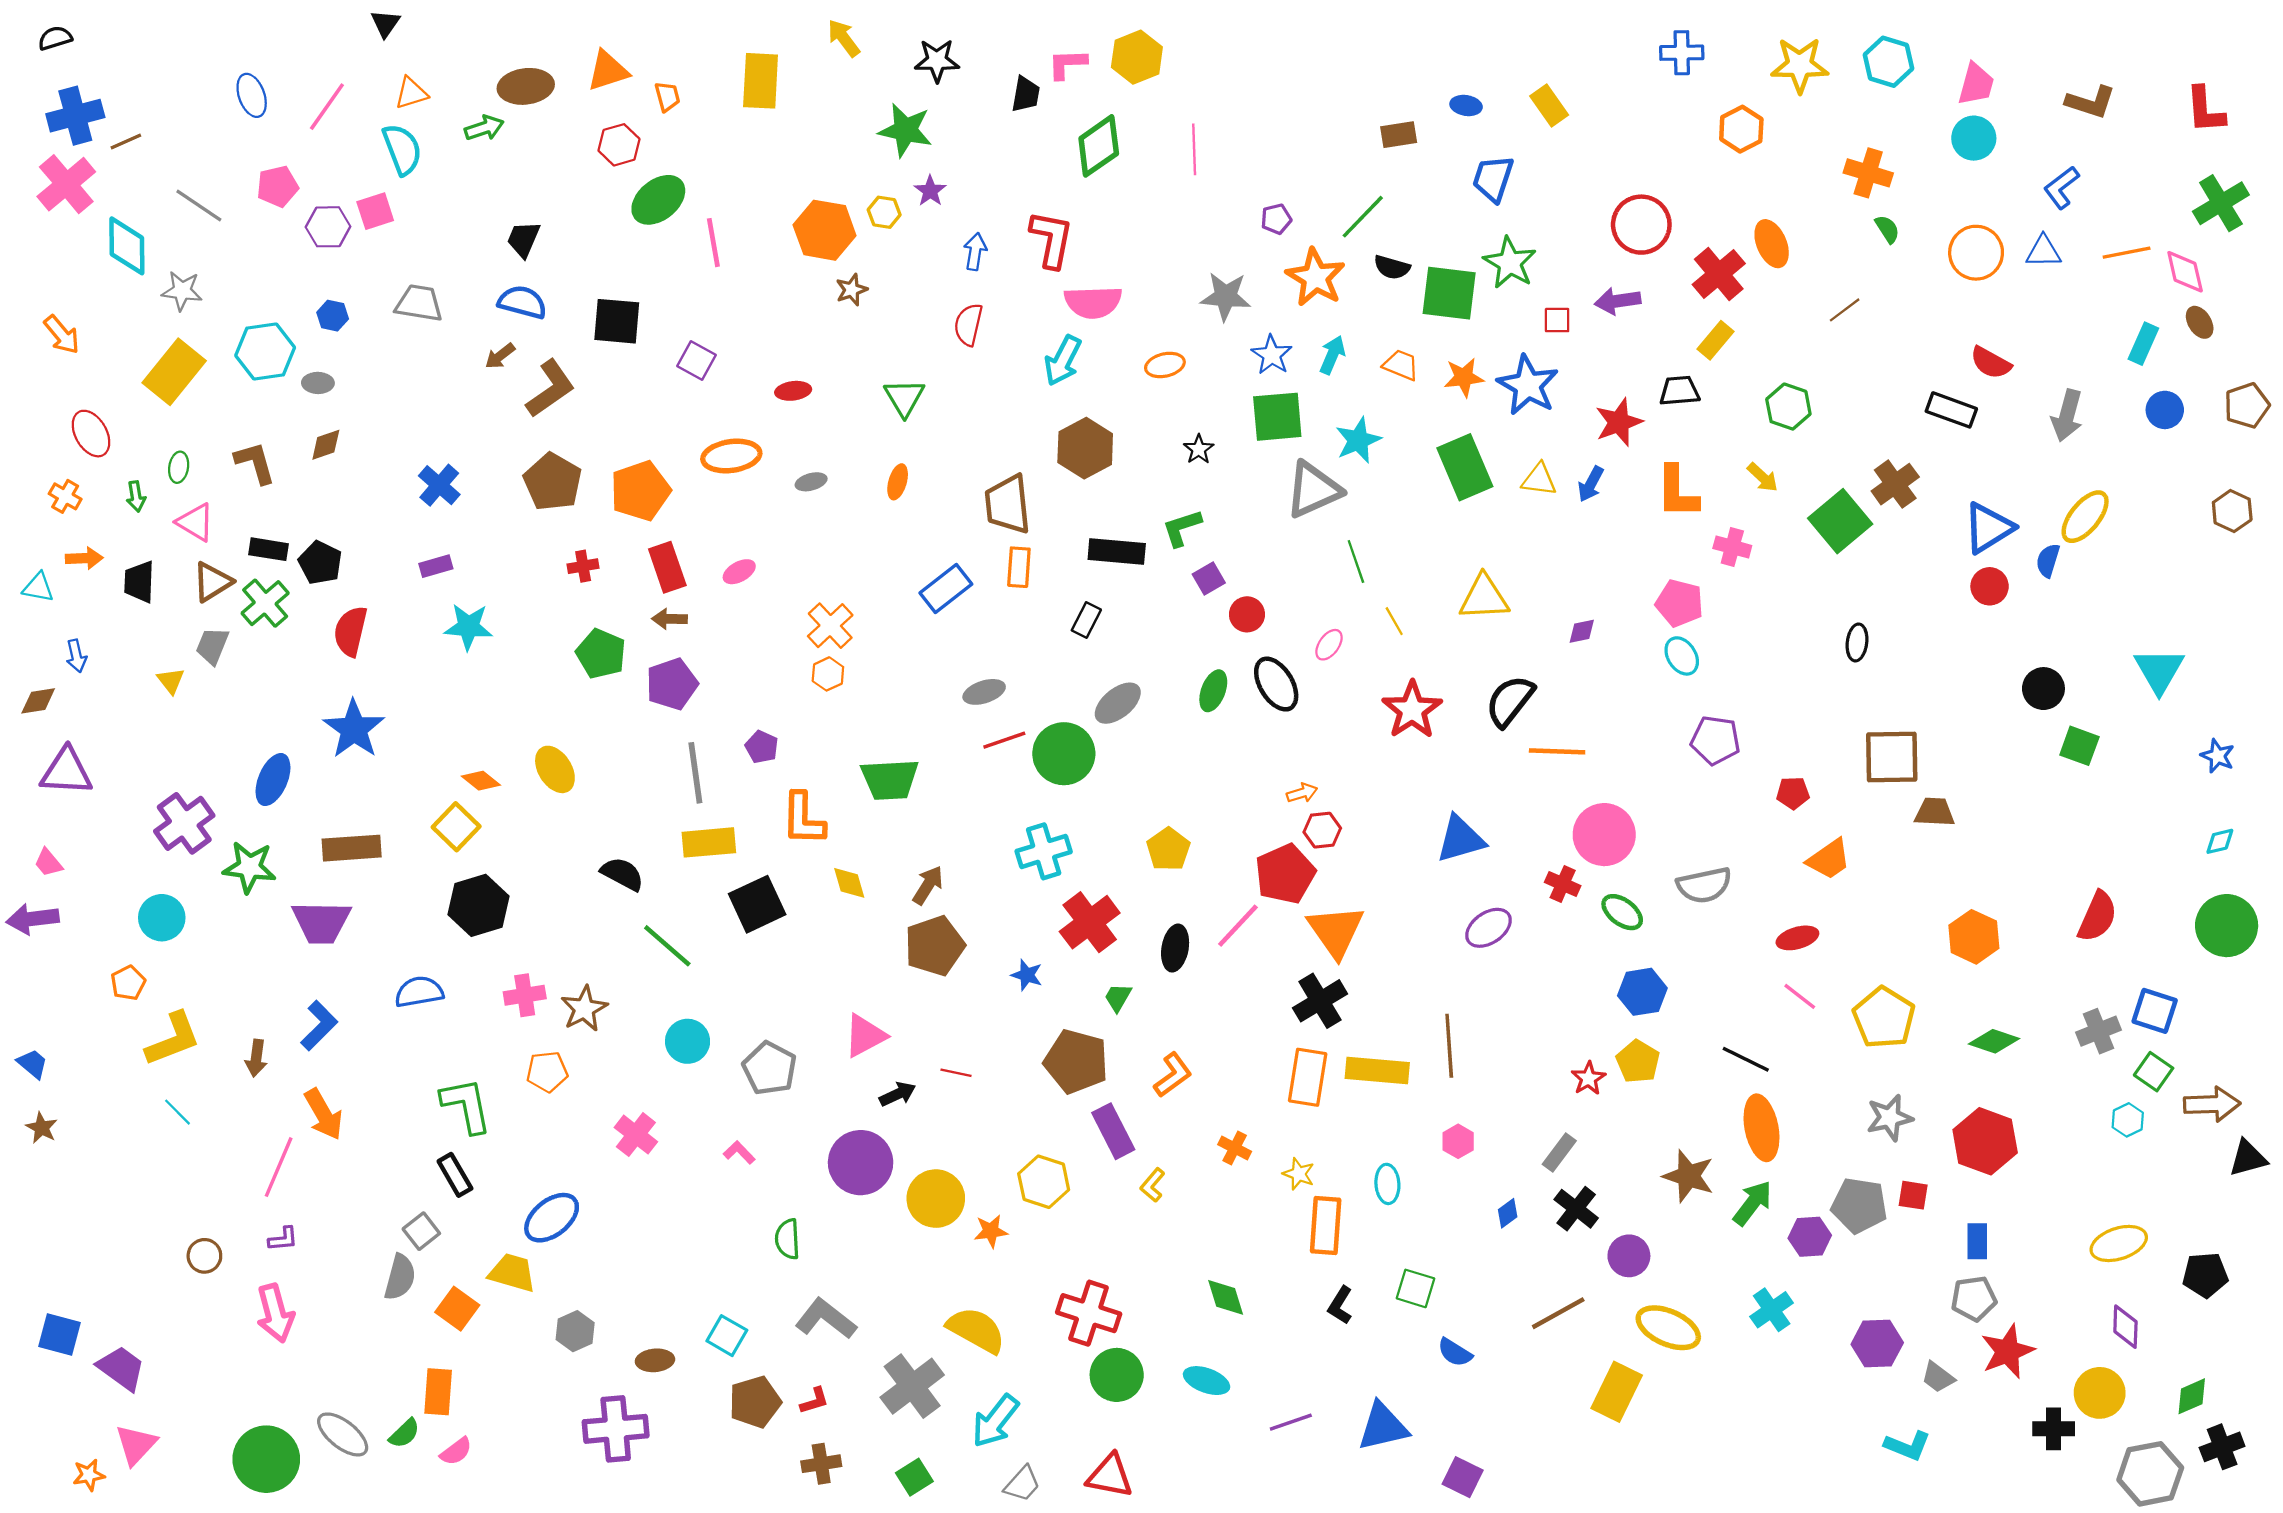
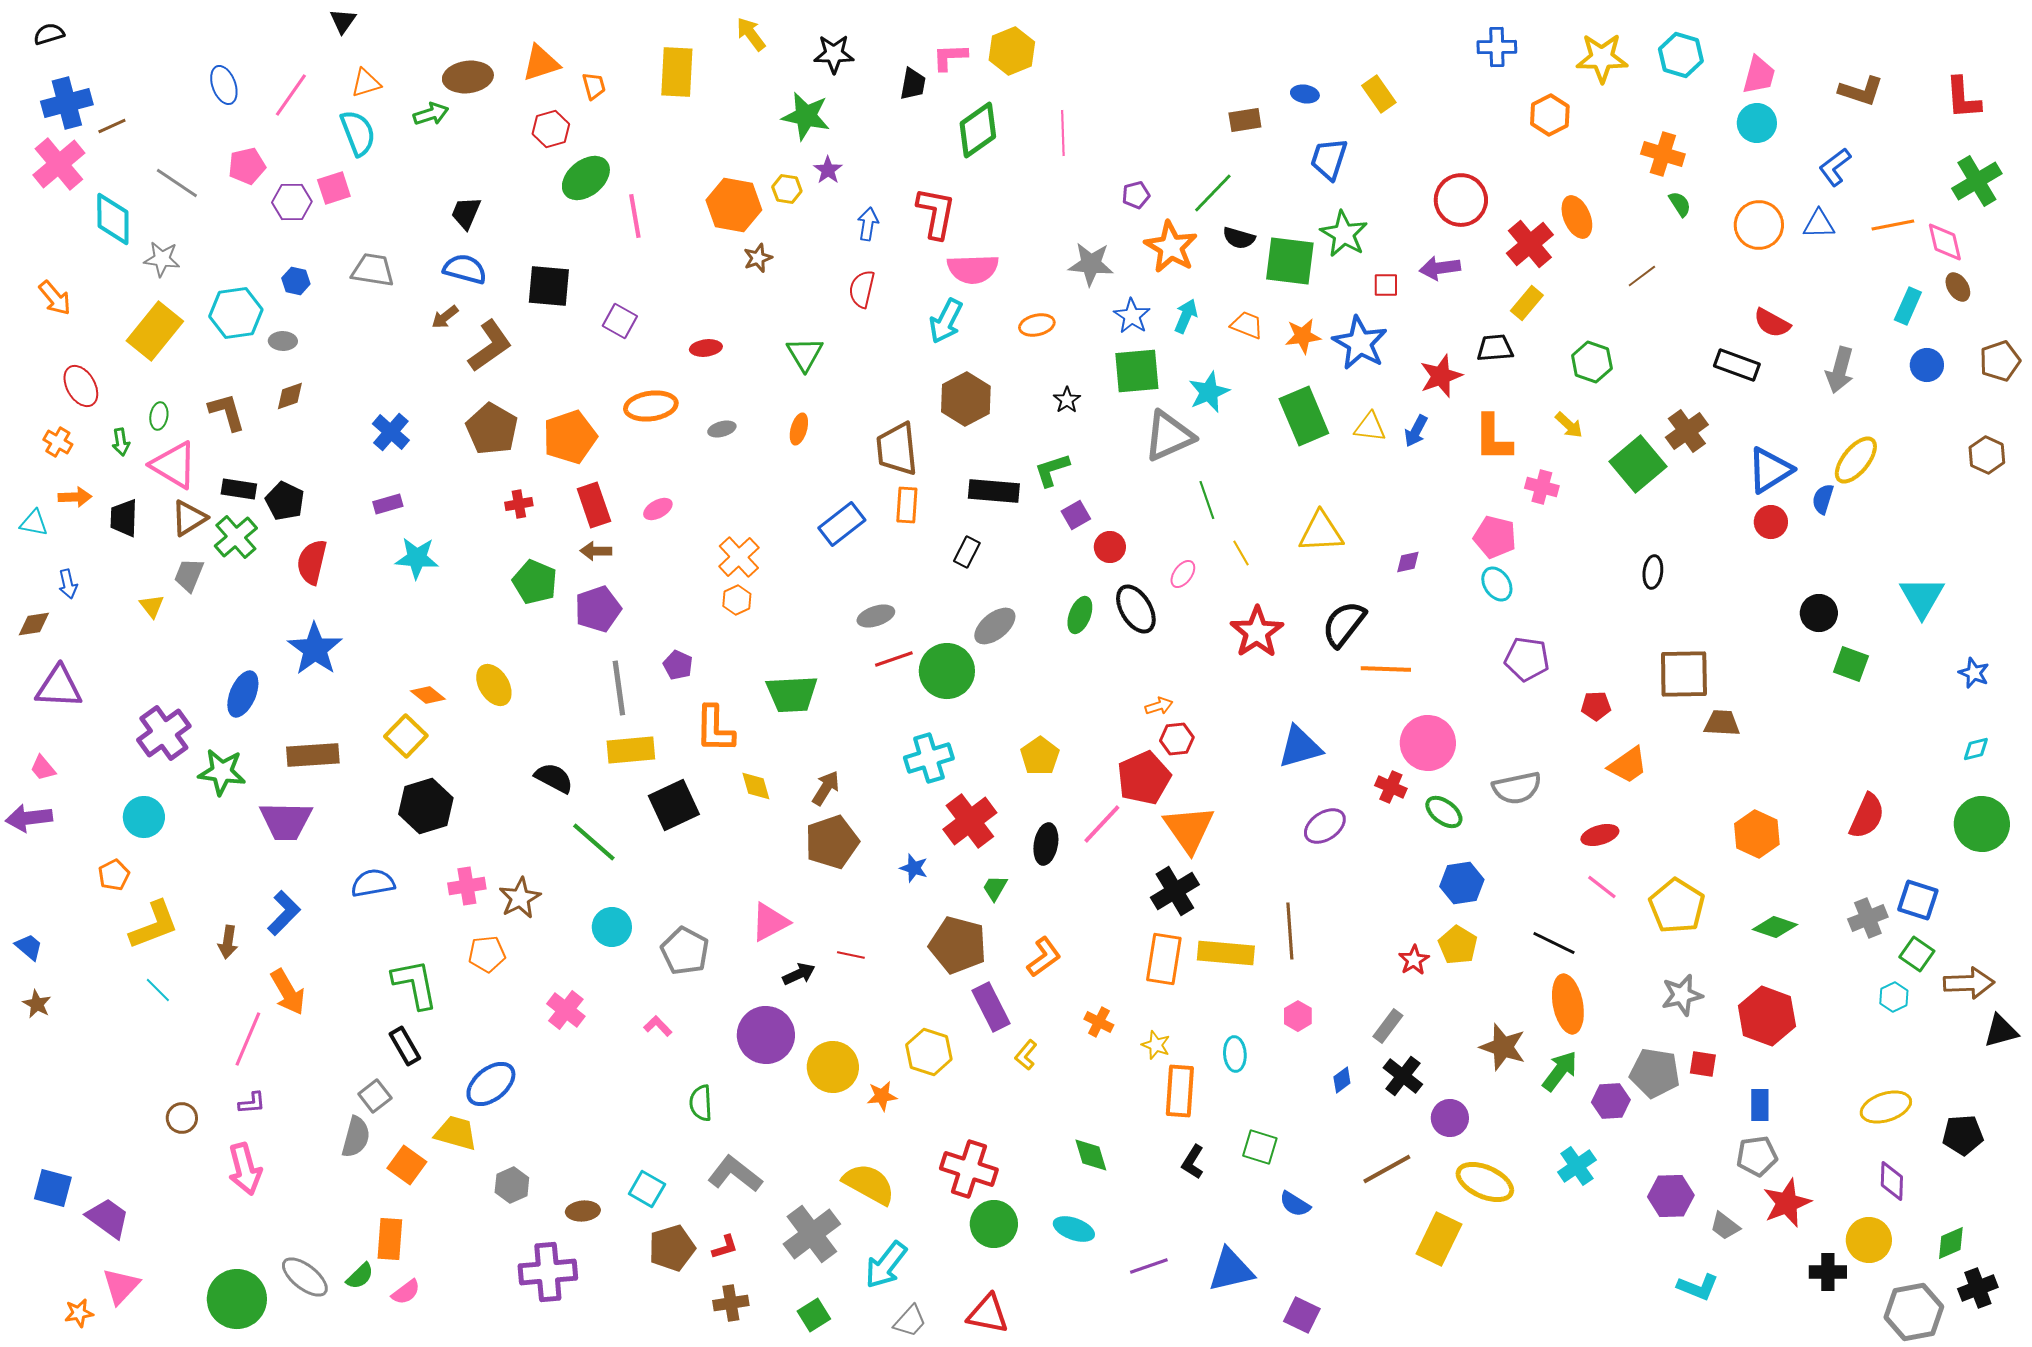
pink triangle: (195, 522) -> (174, 465), size x1.4

